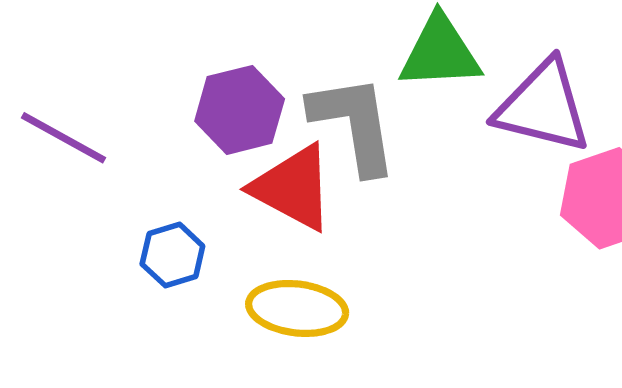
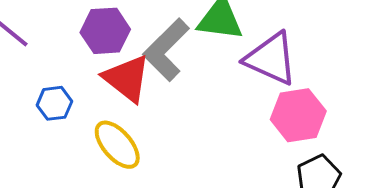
gray L-shape: (354, 124) -> (166, 50), turned -136
yellow ellipse: (297, 308) -> (117, 145), turned 32

